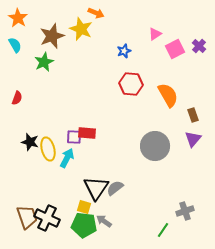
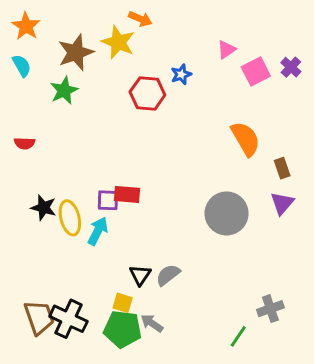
red hexagon: (131, 84) -> (147, 93), moved
red semicircle: (17, 98) -> (25, 143), turned 72
black triangle: (96, 188) -> (140, 275), size x0.6

